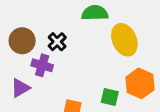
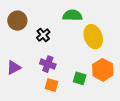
brown circle: (22, 41) -> (17, 21), moved
purple cross: (42, 65) -> (48, 64), moved

